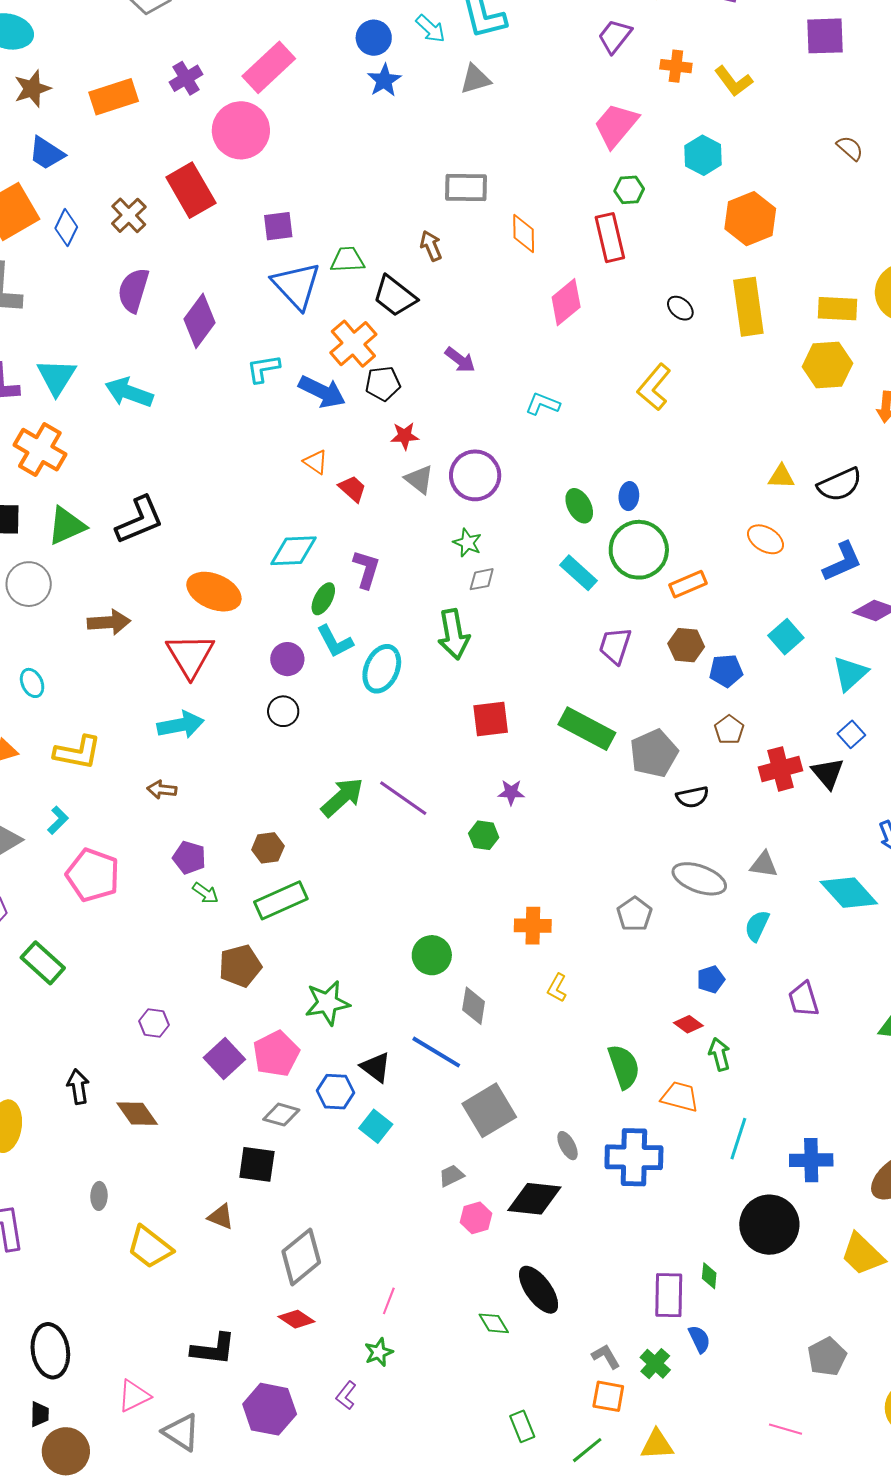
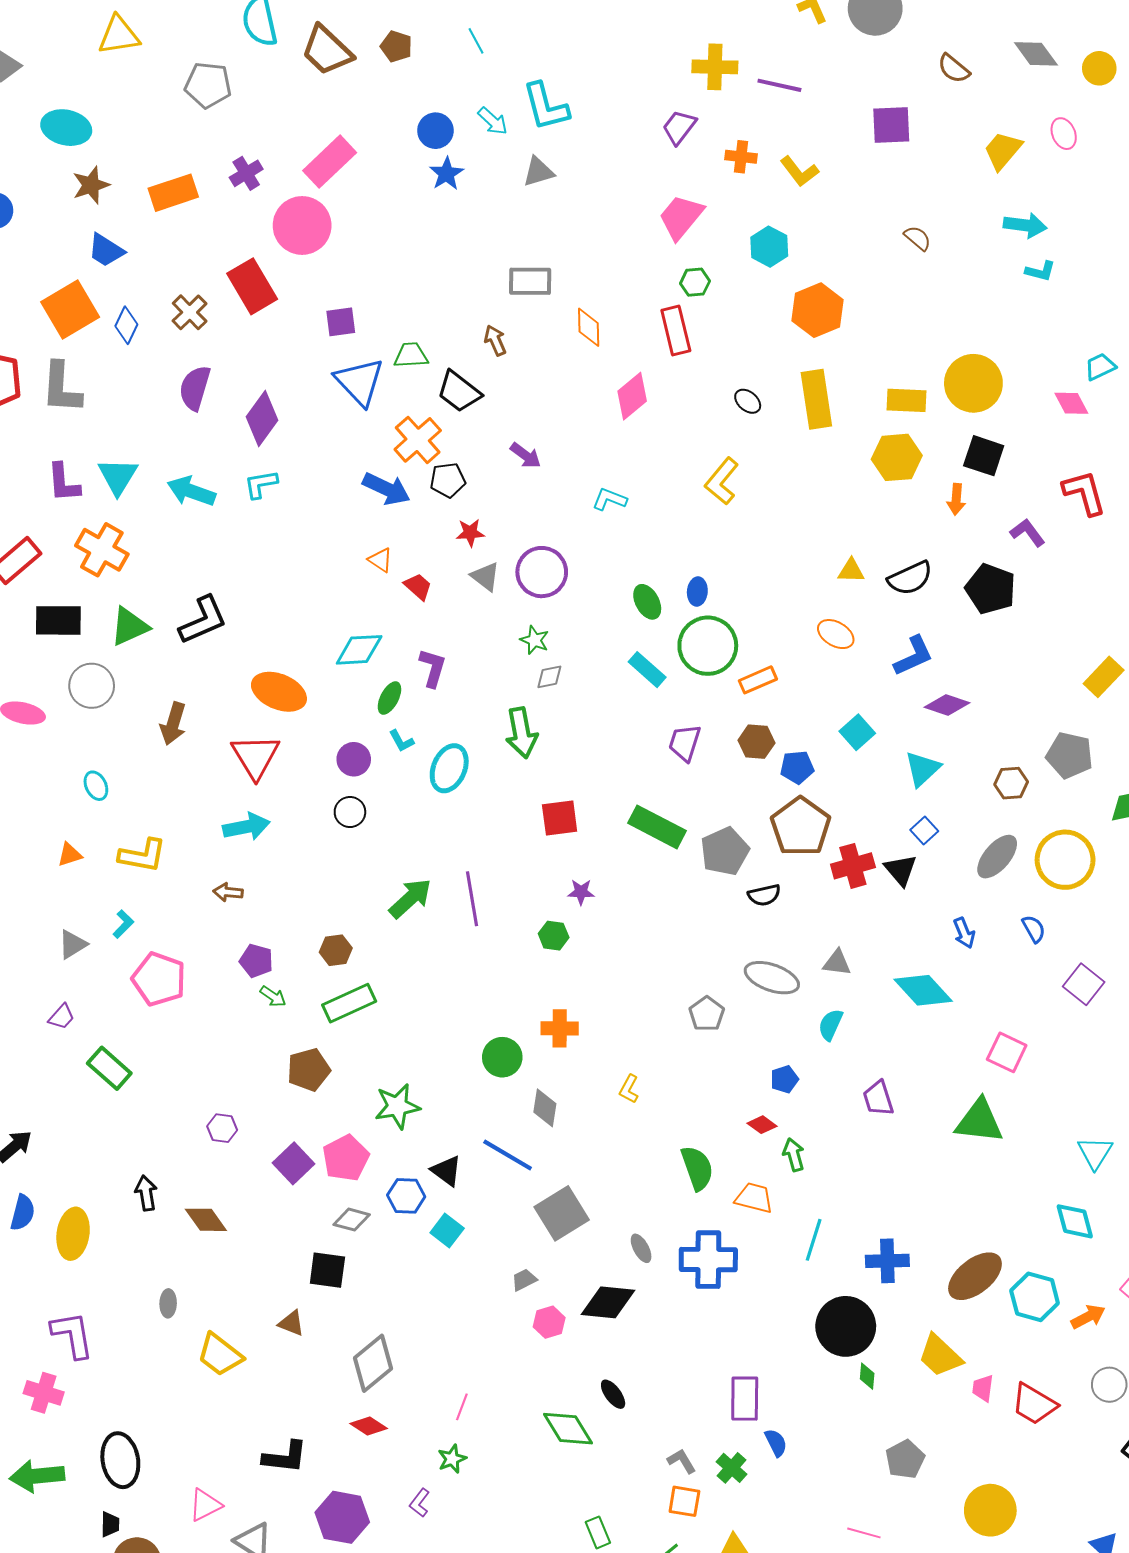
cyan L-shape: (263, 369) -> (261, 484), moved
brown arrow: (109, 622) -> (173, 724), turned 111
cyan L-shape: (335, 641) -> (401, 741), size x0.7
brown pentagon: (729, 730) -> (801, 827), size x2.0
purple line: (403, 798) -> (472, 899), turned 46
orange cross: (533, 926) -> (560, 1028), moved
green diamond: (709, 1276) -> (867, 1376), moved
black ellipse: (539, 1290) -> (613, 1394), size x0.6
green diamond: (494, 1323) -> (568, 1429), size x1.6

